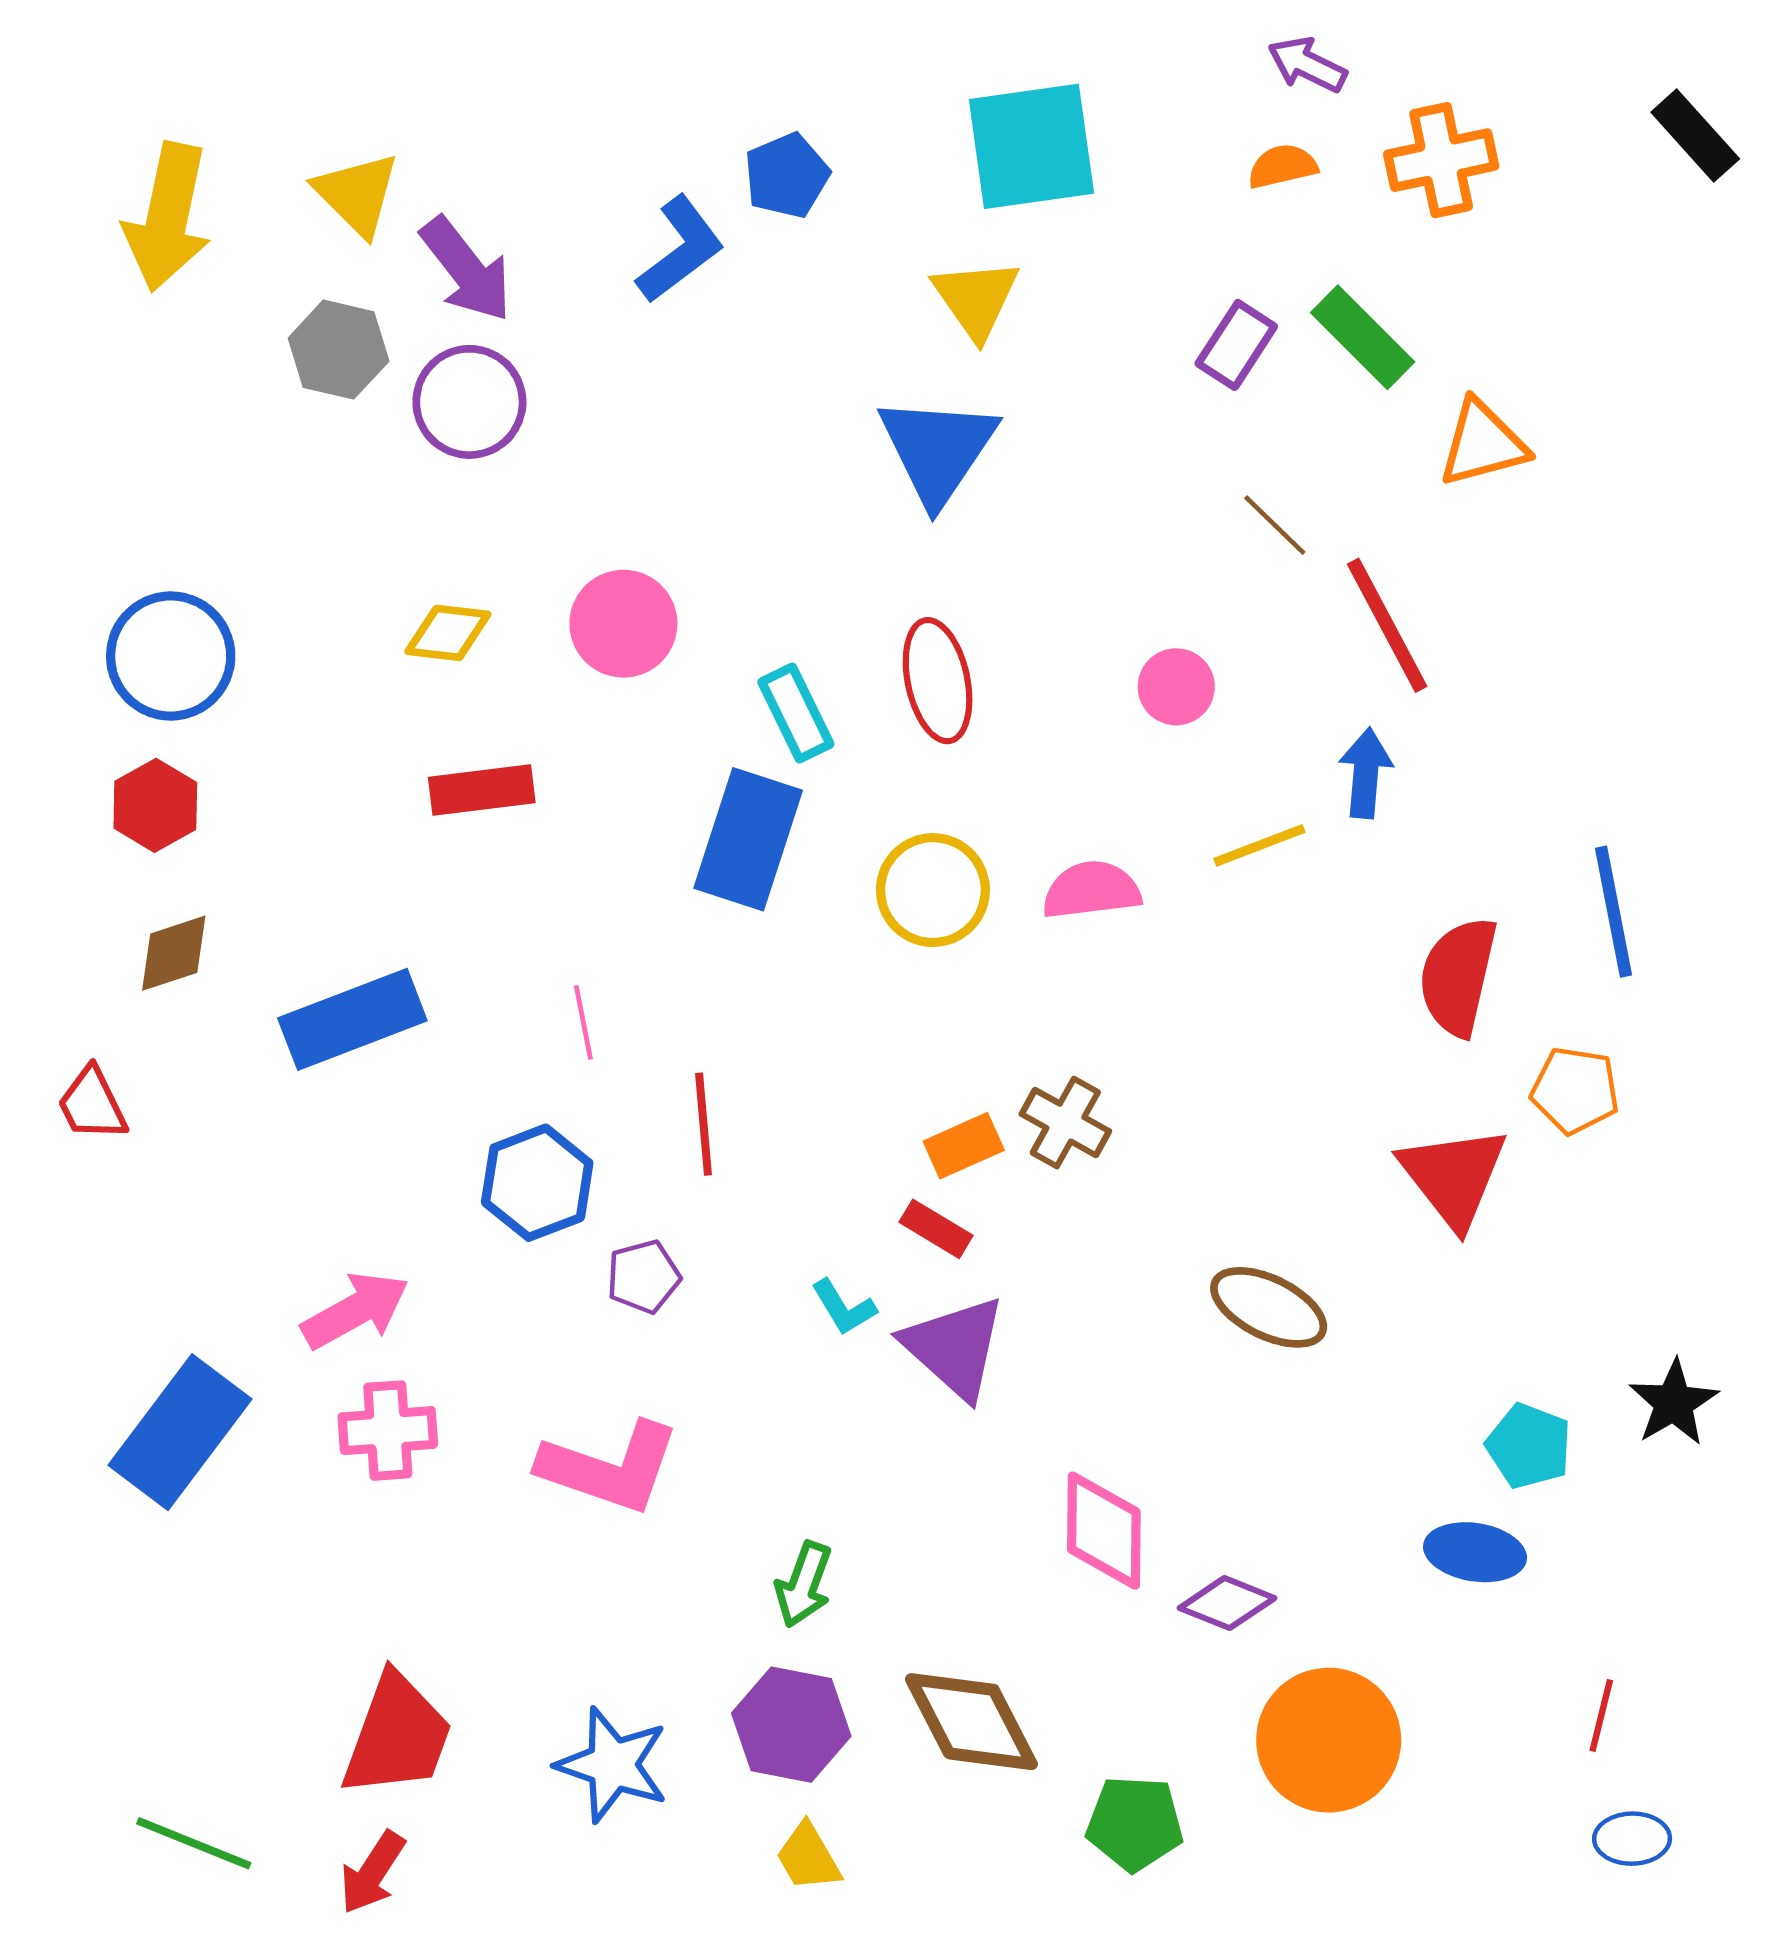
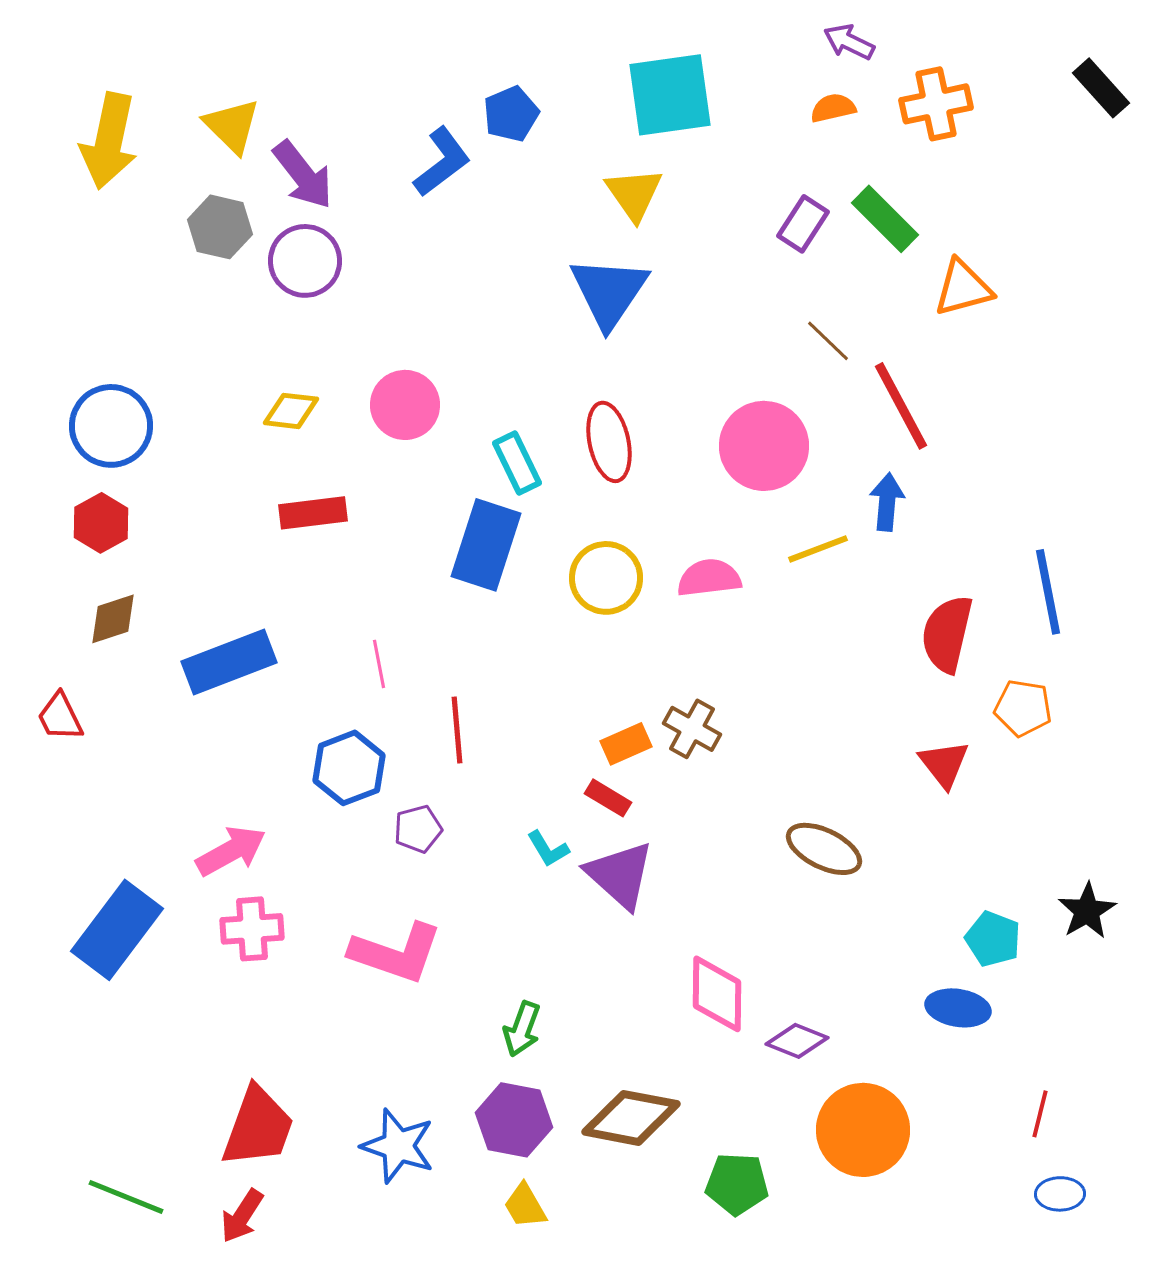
pink circle: (1176, 687) -> (764, 446), size x1.8
red triangle: (1453, 1176) -> (944, 764), size x0.7
brown diamond: (971, 1722) -> (631, 1118), turned -52

